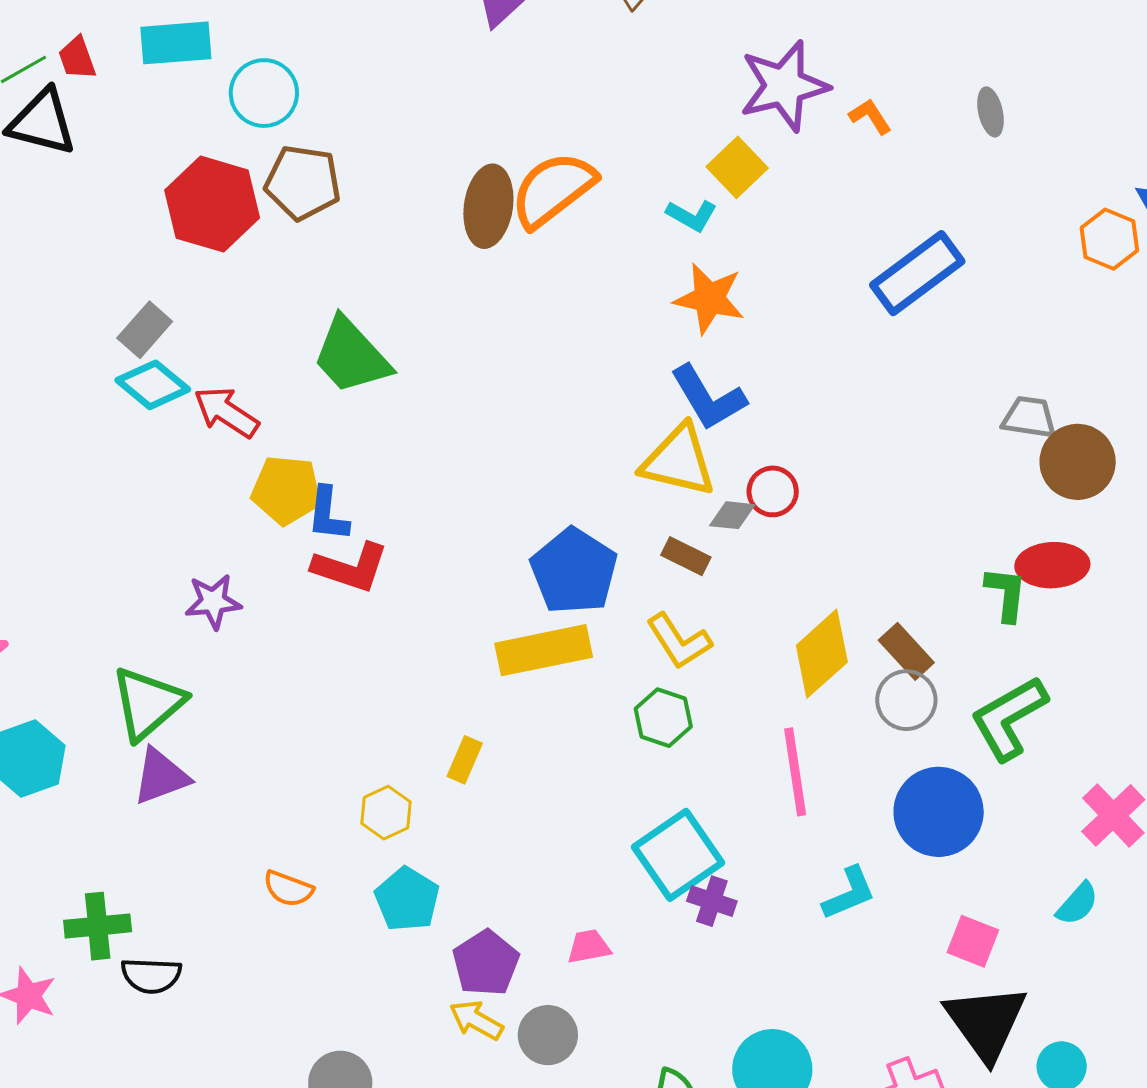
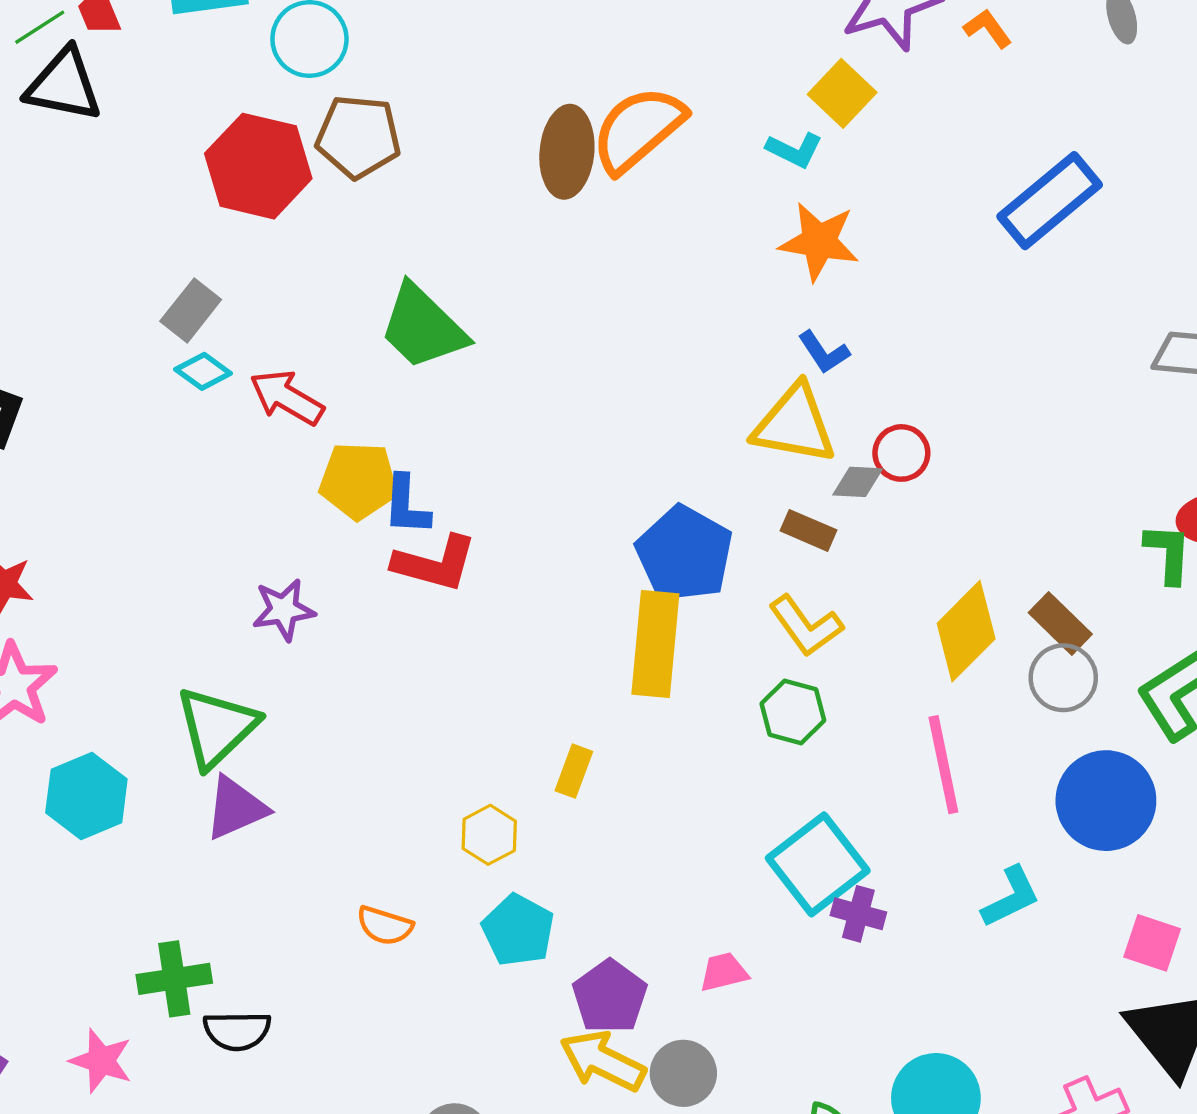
cyan diamond: (153, 385) -> (203, 371), size x0.7
blue L-shape: (708, 398) -> (824, 352), size x0.6
yellow rectangle: (544, 650) -> (655, 644), turned -70
yellow arrow: (476, 1020) -> (603, 1061), size x1.4

